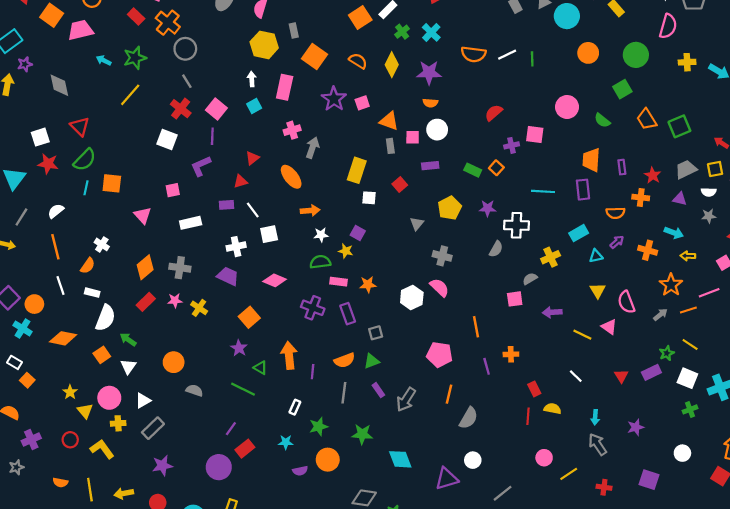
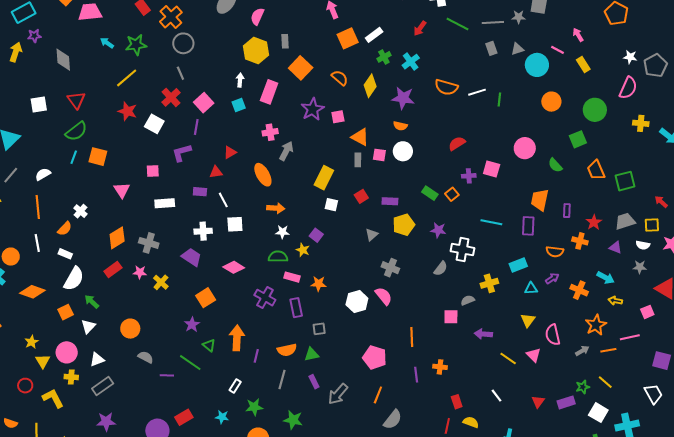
red star: (48, 164) -> (127, 111), moved
purple rectangle: (430, 166) -> (390, 201), moved
purple line: (231, 429) -> (167, 375), moved, turned 48

